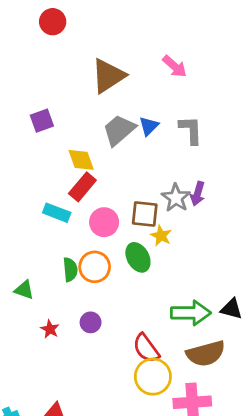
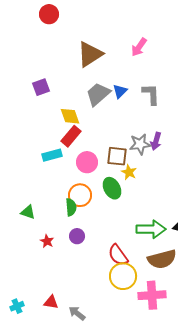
pink arrow: (175, 66) -> (139, 47), turned 84
gray star: (176, 198) -> (140, 144), turned 30
cyan rectangle: (57, 213) -> (52, 155), turned -36
green semicircle: (70, 270) -> (71, 207), moved

